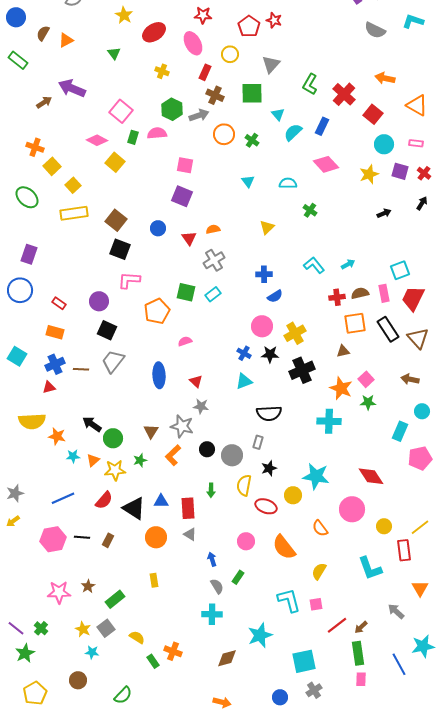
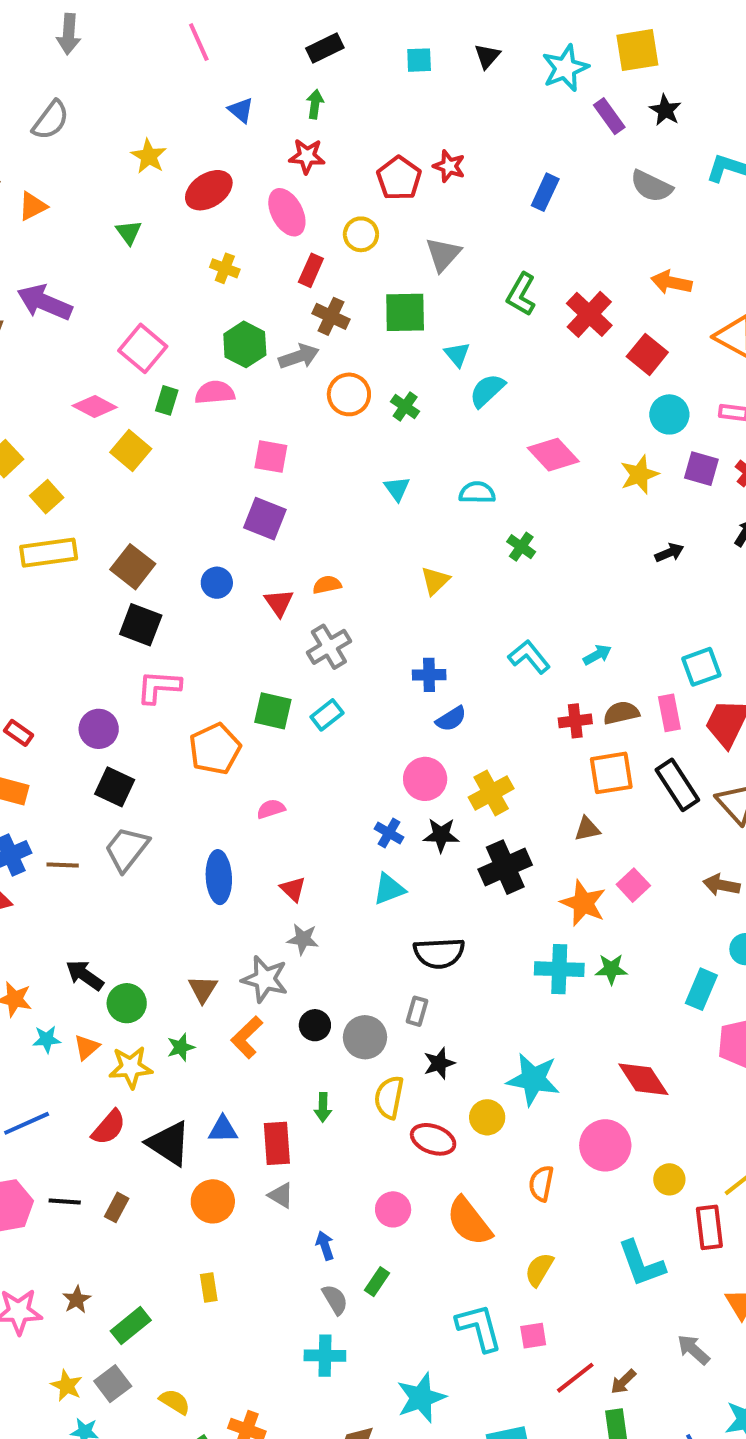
blue rectangle: (322, 126) -> (545, 192), moved
green star: (368, 402) -> (611, 969), moved
orange semicircle: (320, 528) -> (541, 1183), turned 48

